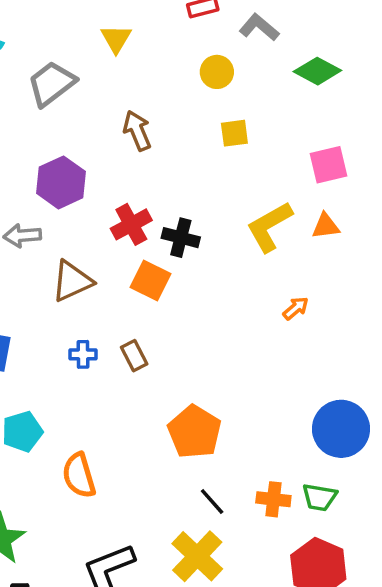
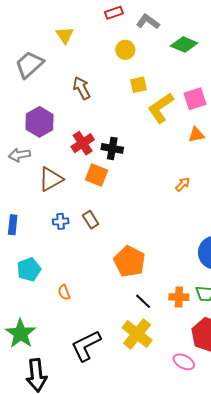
yellow L-shape: (269, 227) -> (161, 108), moved
orange semicircle: (79, 475) -> (64, 292), size x0.6

